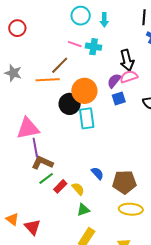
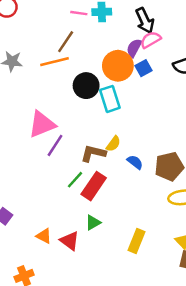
orange circle: (84, 91) -> (118, 66), moved
purple line: (35, 148) -> (55, 145), turned 54
brown L-shape: (42, 163) -> (93, 153), moved
red rectangle: (60, 186) -> (94, 186), size x1.6
yellow semicircle: (78, 189) -> (113, 144), moved, turned 88
green triangle: (83, 210) -> (93, 223), moved

